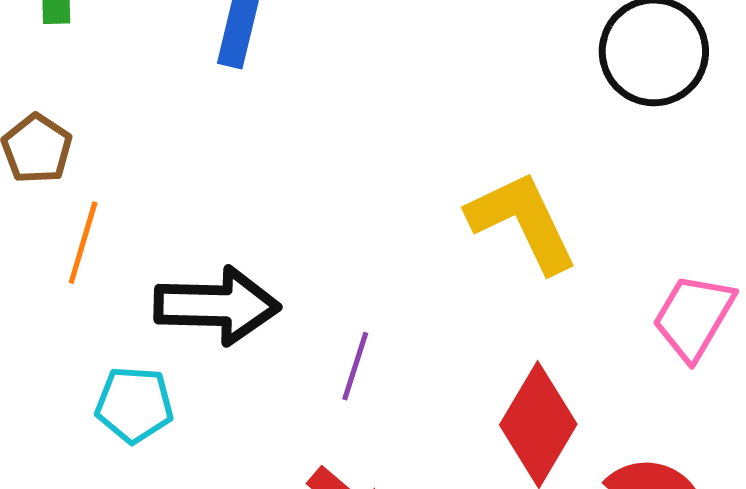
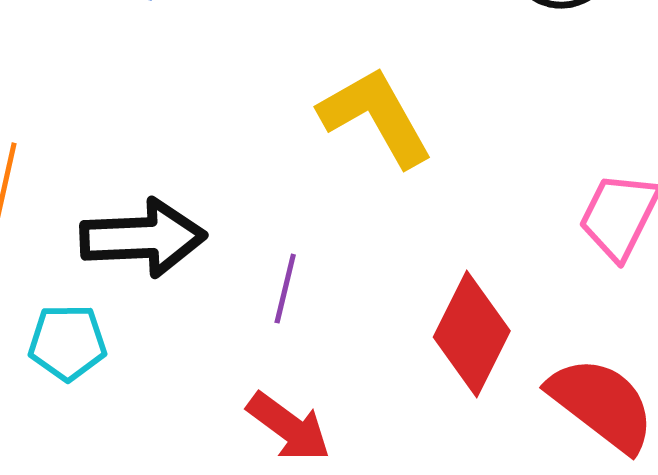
yellow L-shape: (523, 222) -> (376, 117), moved

